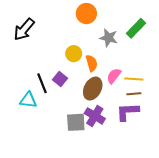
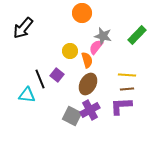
green rectangle: (136, 28) -> (137, 35), moved
pink semicircle: (114, 76) -> (96, 47), moved
purple cross: (95, 116) -> (90, 110), turned 30
gray square: (76, 122) -> (72, 116), turned 30

